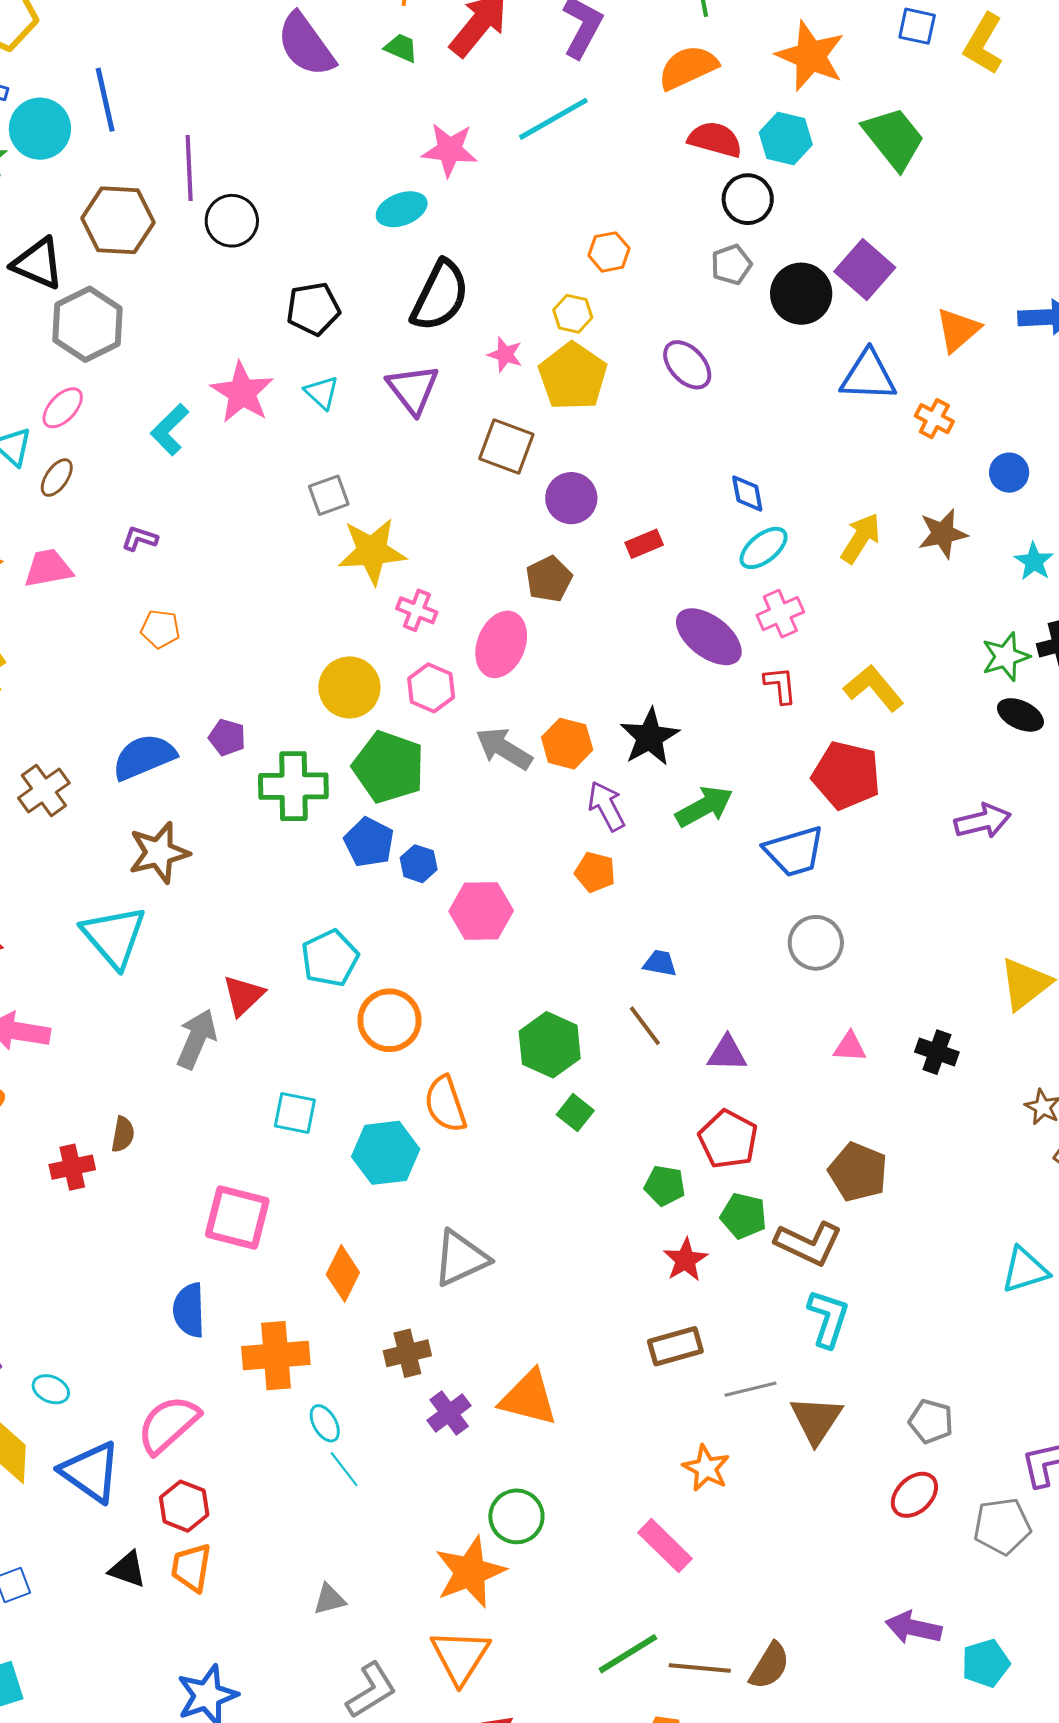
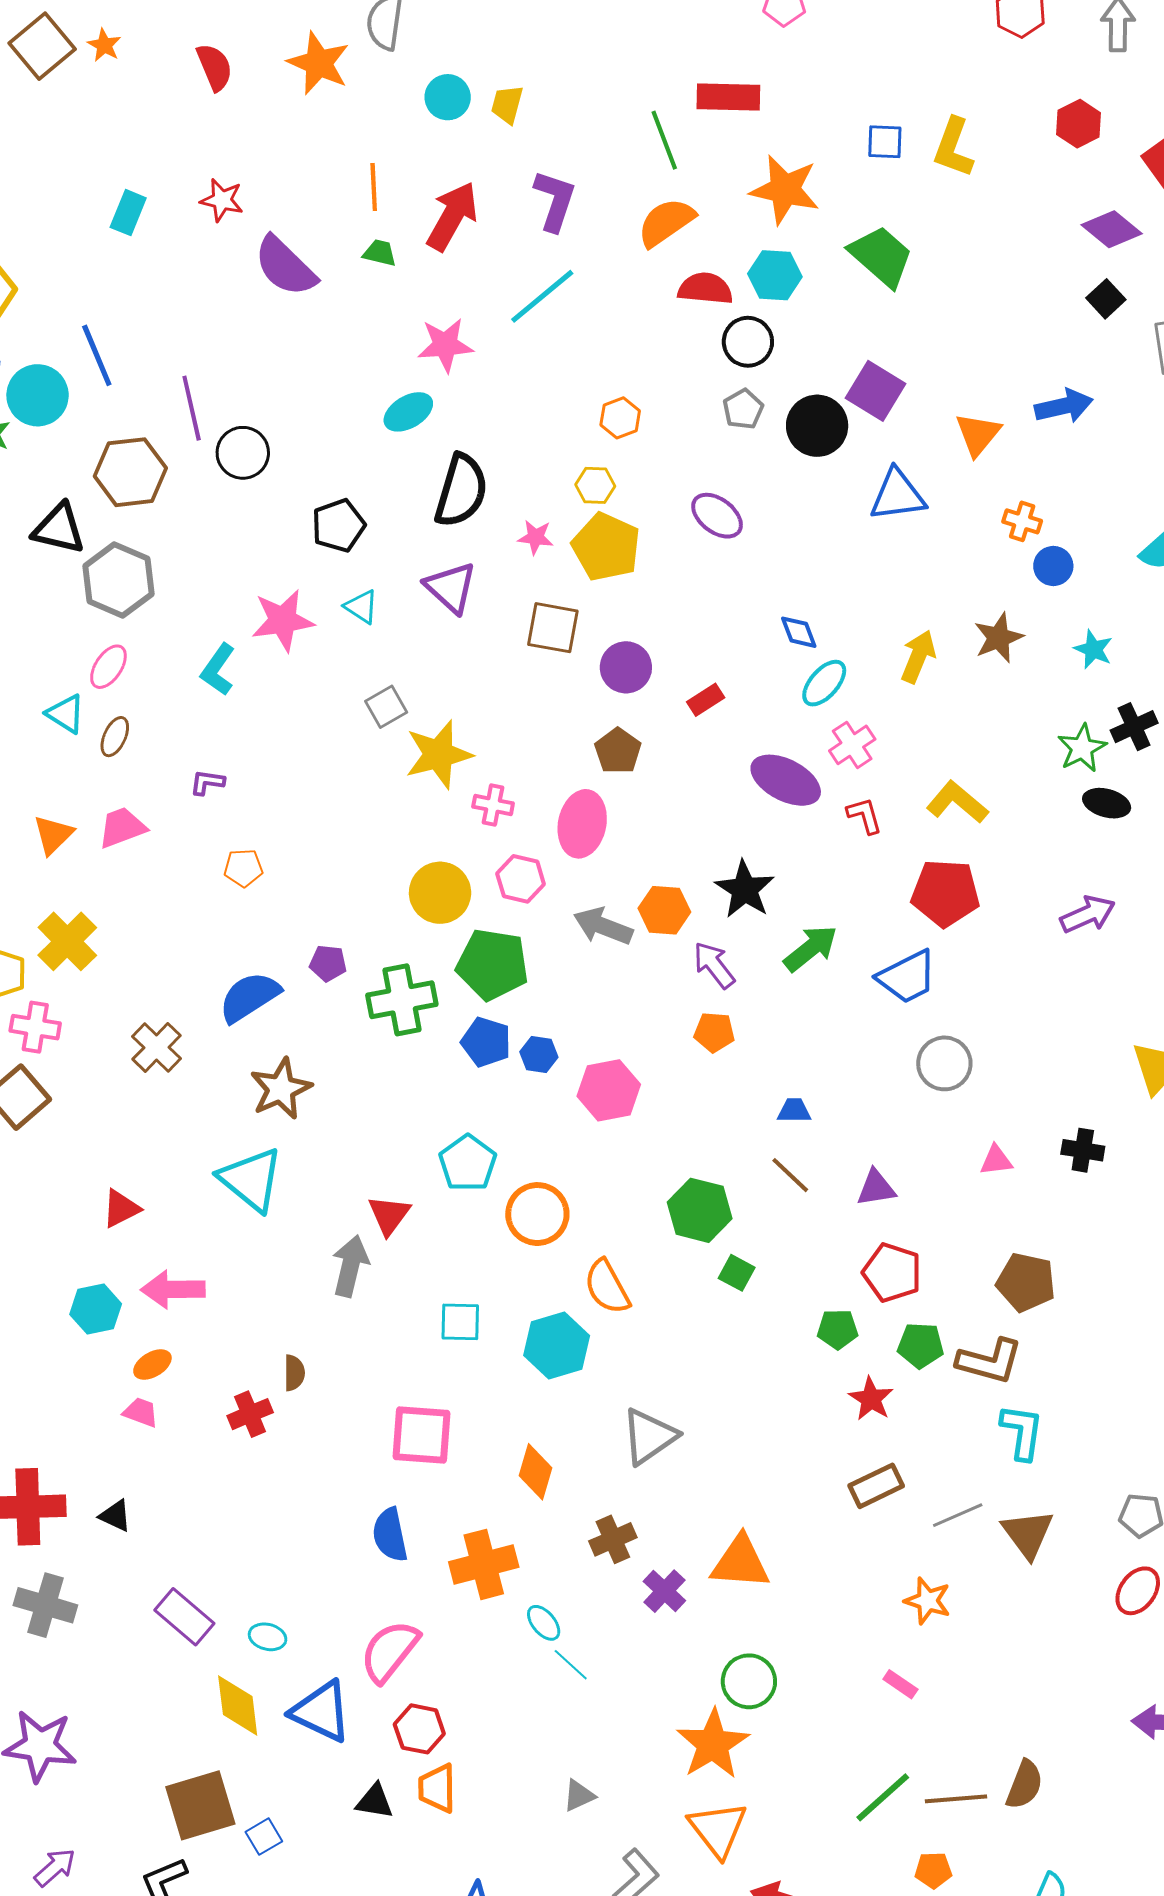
pink star: (242, 392) -> (283, 620), turned -30
orange cross: (934, 419) -> (1022, 521), moved
pink rectangle: (665, 1546) -> (900, 1684), size x0.6

